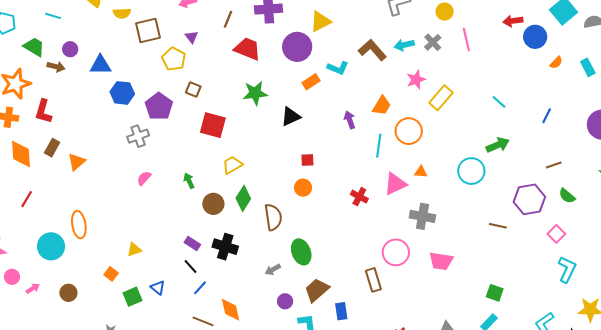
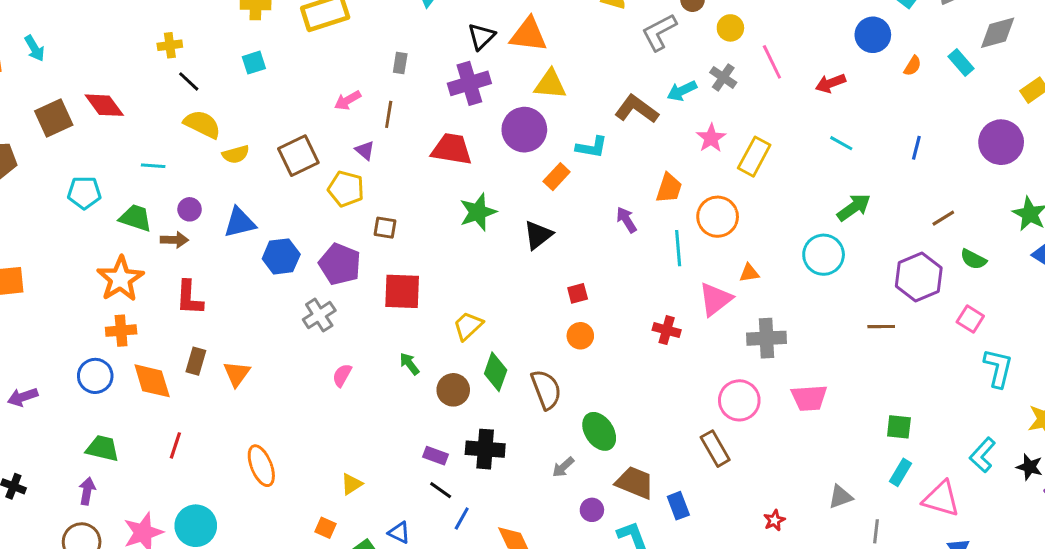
yellow semicircle: (122, 13) -> (236, 154), moved
brown line: (228, 19) -> (389, 114), moved
red arrow: (513, 21) -> (831, 83), moved
yellow triangle: (320, 22) -> (550, 84), turned 45
red L-shape: (43, 111) -> (189, 298), moved
red square: (213, 125) -> (402, 291), moved
cyan circle: (51, 246) -> (196, 526), moved
brown trapezoid: (317, 290) -> (635, 483), turned 76

